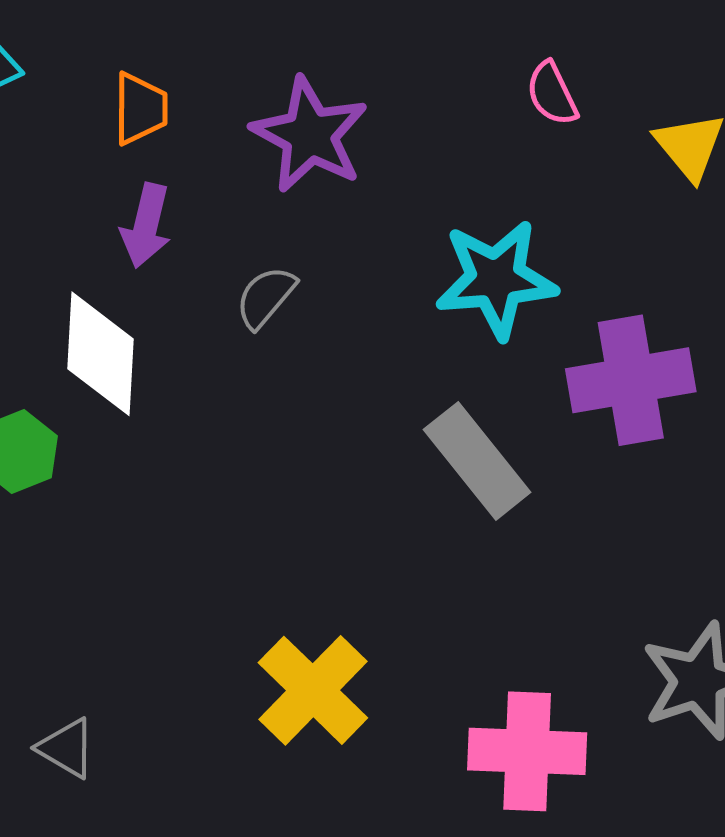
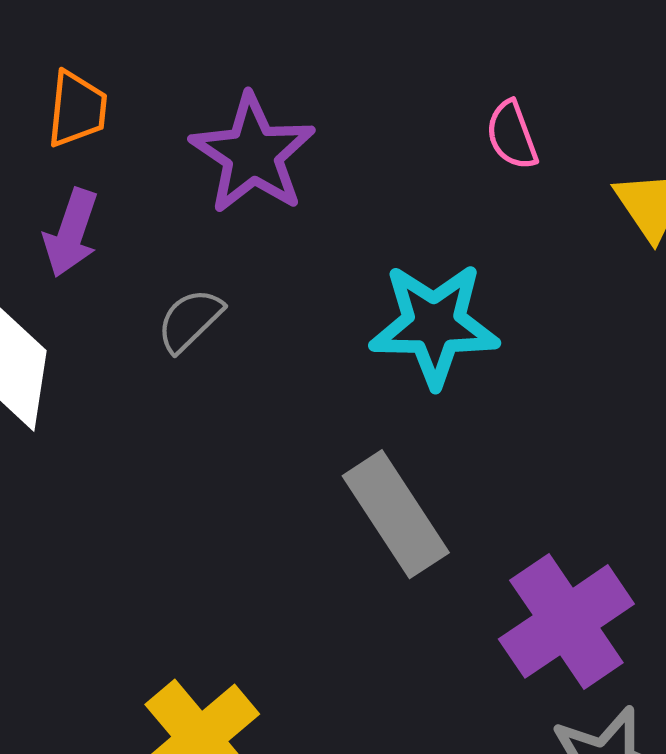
purple cross: (631, 380) -> (566, 621), moved, turned -30

